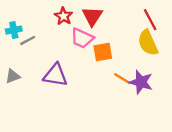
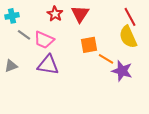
cyan cross: (14, 30) -> (12, 16), moved
pink trapezoid: (82, 38) -> (44, 40), moved
gray line: (28, 40) -> (24, 35), turned 64
orange line: (122, 79) -> (106, 59), moved

